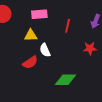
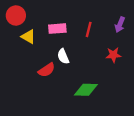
pink rectangle: (39, 14) -> (57, 29), moved
yellow triangle: (31, 35) -> (28, 37), moved, turned 32

